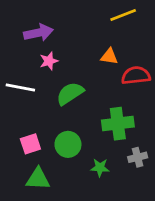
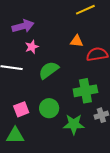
green star: (100, 168) -> (74, 124), size x1.5
green triangle: (38, 179) -> (15, 136), moved

